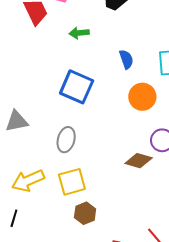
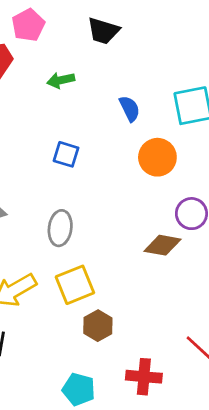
blue square: (77, 87) -> (66, 154), size x0.6

